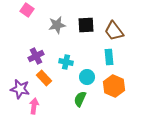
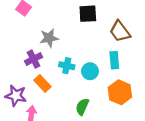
gray star: (57, 25) -> (49, 38), moved
black square: (86, 25) -> (88, 14), moved
cyan circle: (87, 77) -> (90, 71), moved

